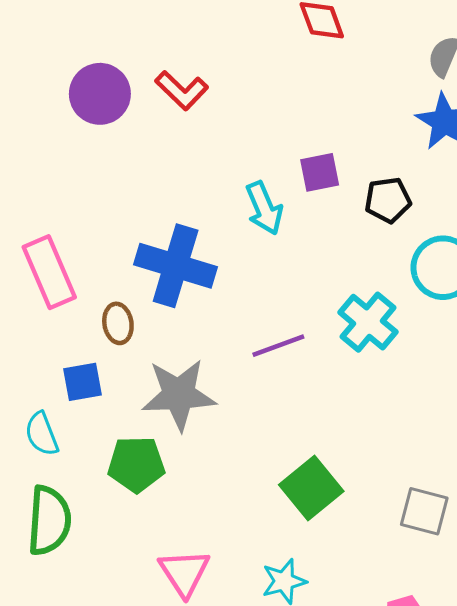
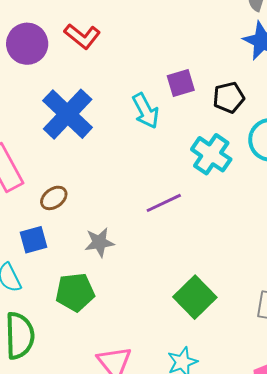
blue cross: (176, 266) -> (68, 114), moved, turned 32
cyan cross: (368, 322) -> (211, 154), moved
brown ellipse: (118, 323) -> (54, 198), turned 68
gray star: (179, 395) -> (99, 242), size x0.6

